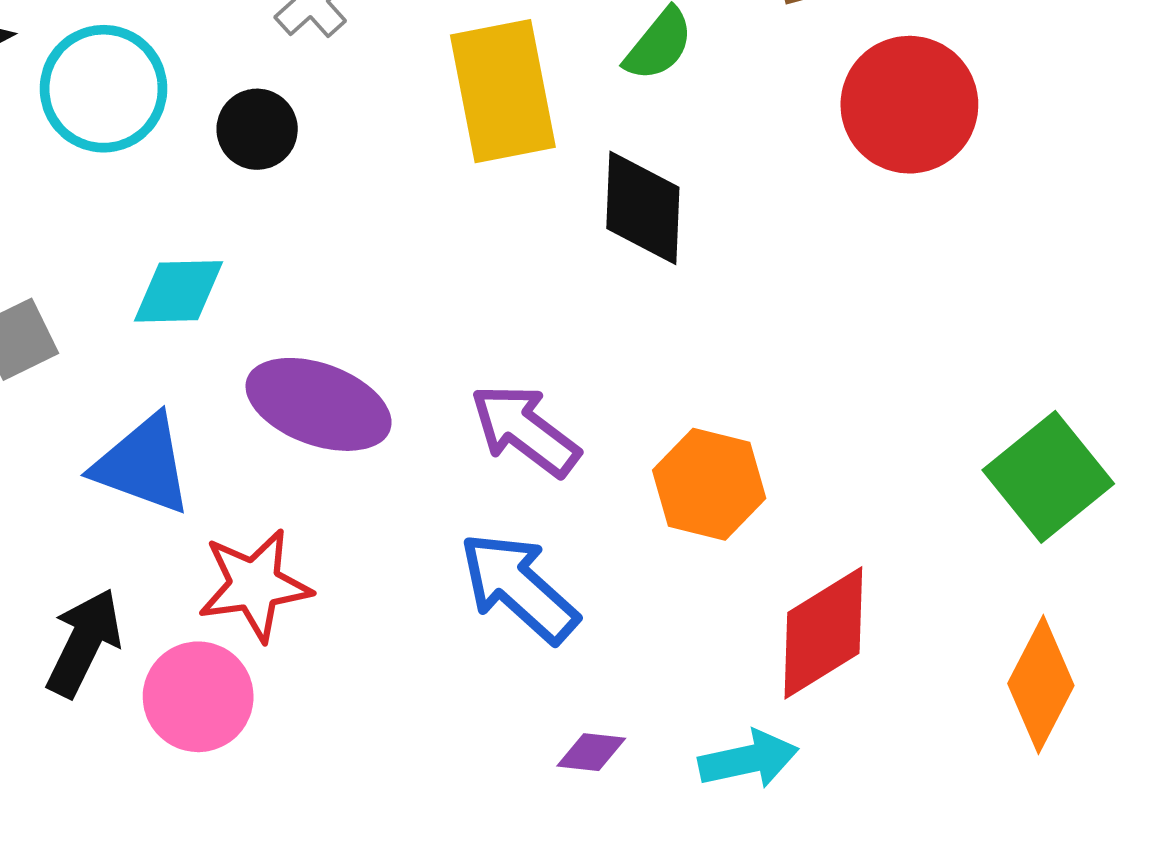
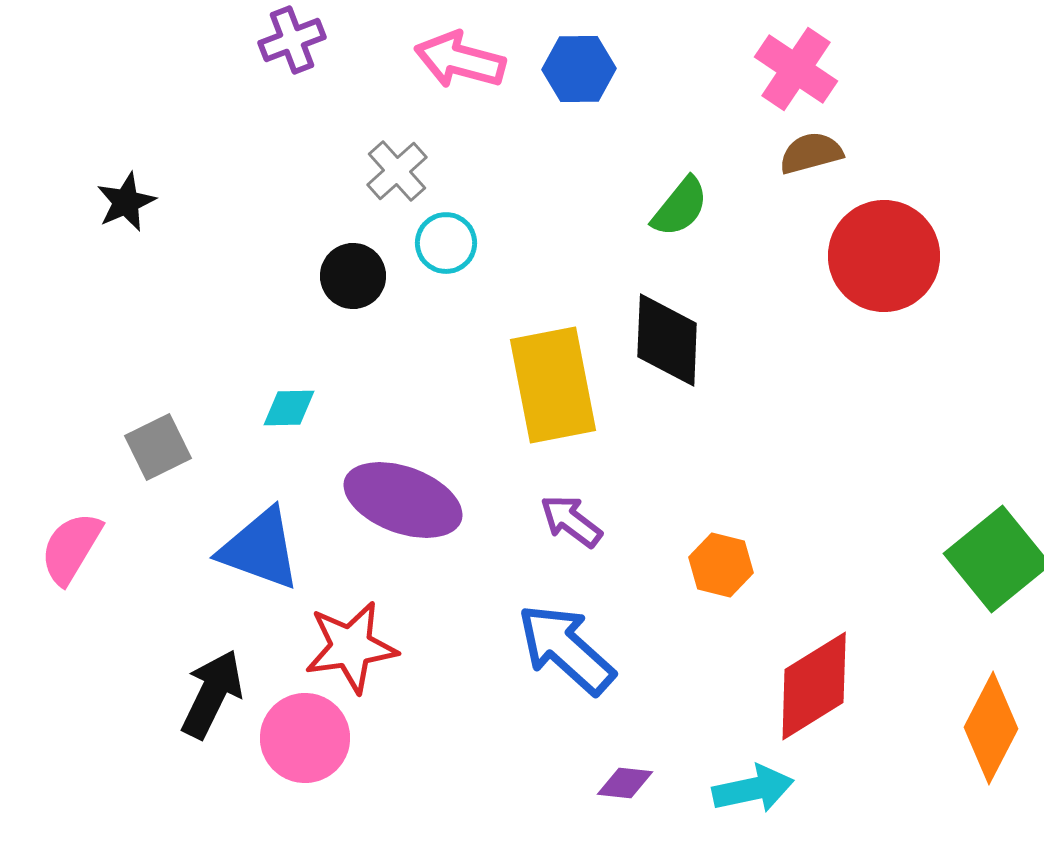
cyan circle: (104, 89) -> (446, 243), moved, size x0.6
yellow rectangle: (503, 91) -> (553, 385), moved
cyan diamond: (178, 291) -> (289, 408), size x0.7
purple arrow: (525, 430) -> (571, 521), size x0.7
orange hexagon: (709, 484) -> (721, 565), size x0.7

